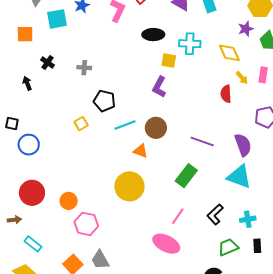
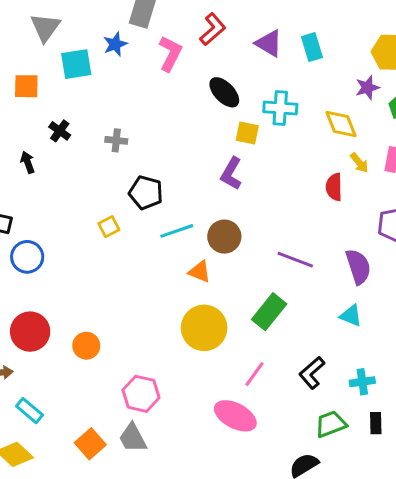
black ellipse: (153, 35) -> (224, 92), turned 45
cyan triangle: (239, 177) -> (351, 316), size x0.6
yellow circle: (129, 186) -> (204, 328), moved
pink hexagon: (86, 224) -> (141, 394), moved

